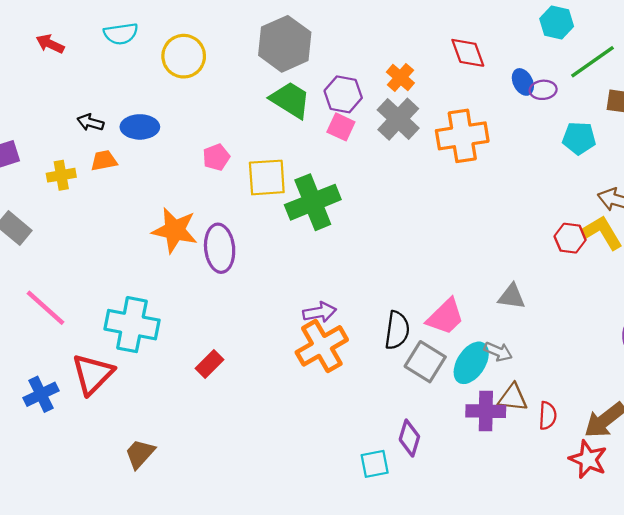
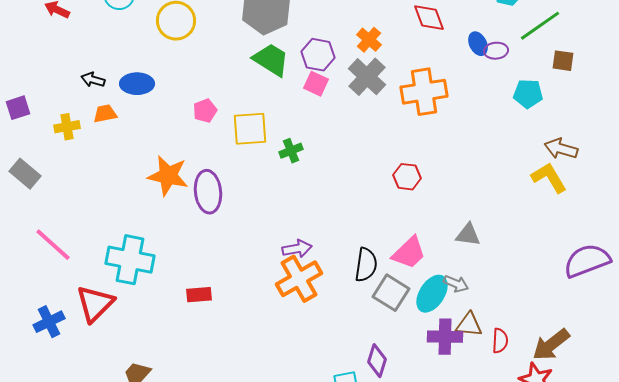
green cross: (313, 202) -> (291, 151), size x0.5
red hexagon: (570, 238) -> (407, 177), moved
red rectangle: (209, 364) -> (199, 295), turned 40

